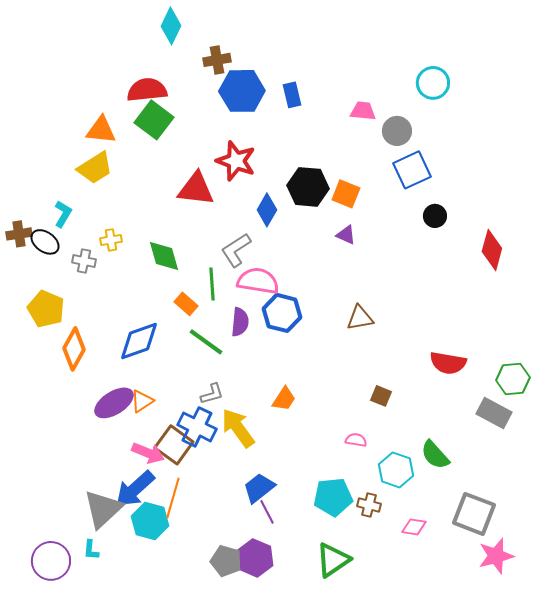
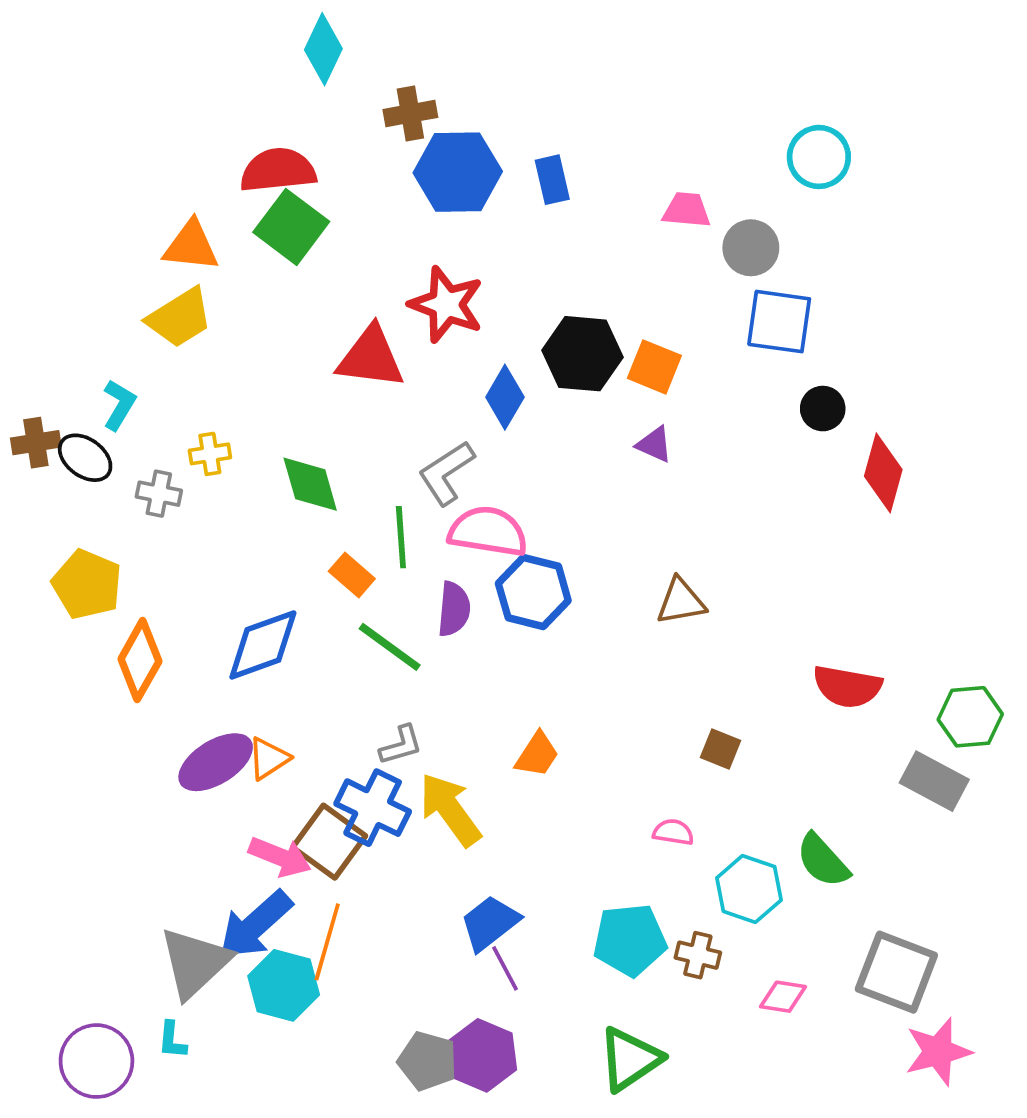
blue square: (412, 170) -> (779, 322), turned 33
red diamond: (492, 250) -> (883, 473), moved

